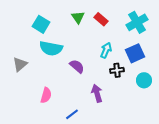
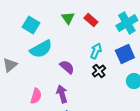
cyan semicircle: (51, 48) -> (41, 49), turned -40
black cross: (117, 70) -> (99, 71), moved, turned -32
purple arrow: (97, 93) -> (62, 94), moved

